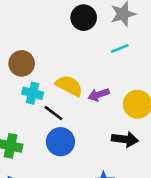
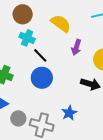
yellow semicircle: (69, 86) -> (61, 23), moved
purple arrow: (99, 95) -> (76, 47), turned -63

